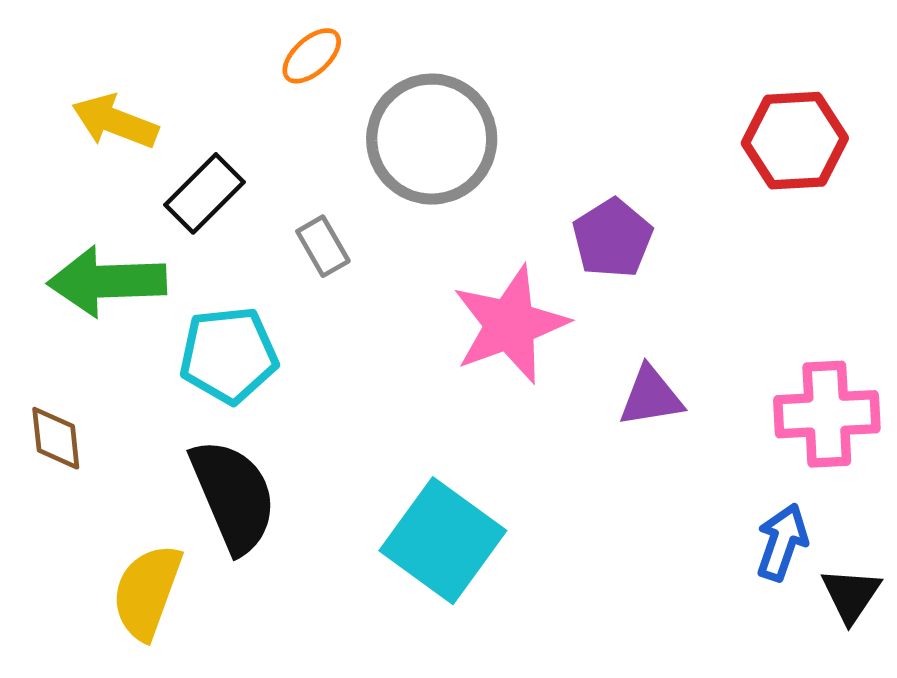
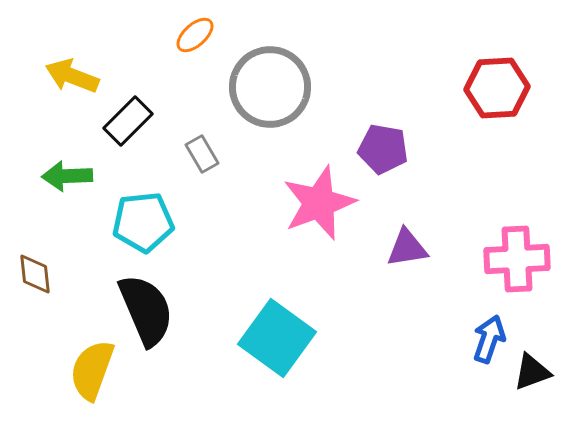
purple pentagon: (612, 238) -> (383, 149), turned -30
green arrow: (107, 281) -> (67, 176), size x0.7
black triangle: (851, 595) -> (532, 372), turned 36

